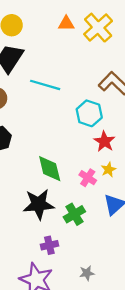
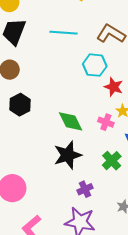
cyan line: (45, 85) -> (63, 33), moved
green cross: (74, 214) -> (112, 161), moved

